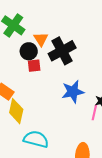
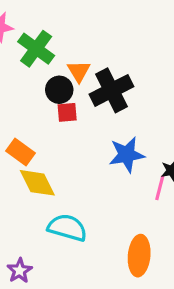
yellow diamond: (16, 111) -> (37, 183), turned -40

